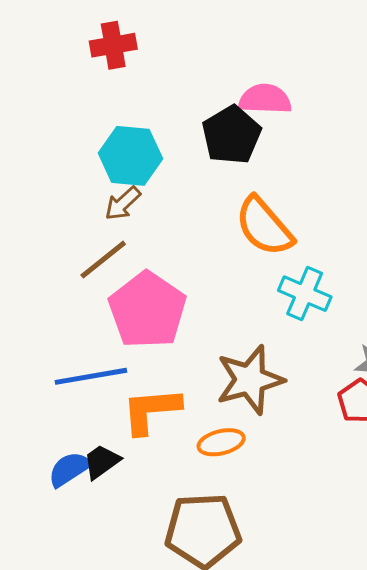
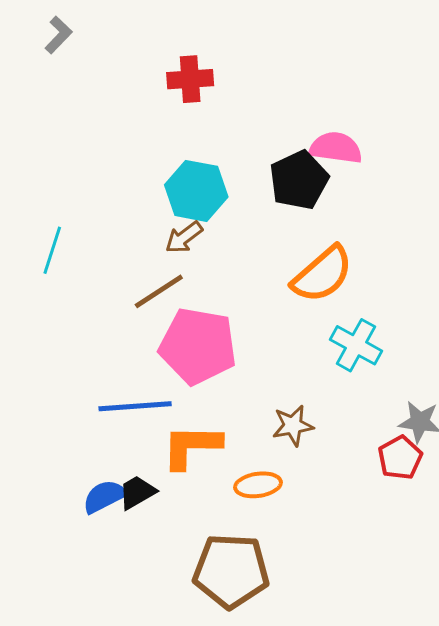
orange semicircle: (264, 226) -> (322, 274), turned -96
pink pentagon: (147, 310) -> (198, 346), turned -30
brown star: (250, 380) -> (293, 426), size x0.6

